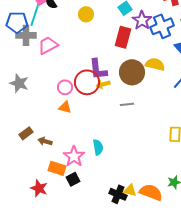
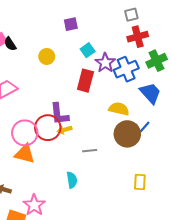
brown circle: (132, 72) -> (127, 134), moved
pink circle: (65, 87) -> (25, 133), size x1.6
orange triangle: (65, 107) -> (25, 154), size x1.5
cyan semicircle: (98, 147) -> (72, 180), moved

